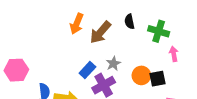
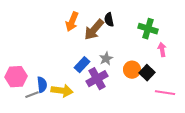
black semicircle: (130, 22) -> (109, 20), moved
pink hexagon: (16, 70) -> (16, 77), moved
black square: (158, 79) -> (147, 73), turned -35

